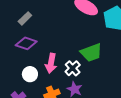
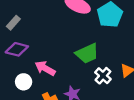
pink arrow: (51, 63) -> (45, 68), turned 114
white cross: (73, 68) -> (103, 76), moved

